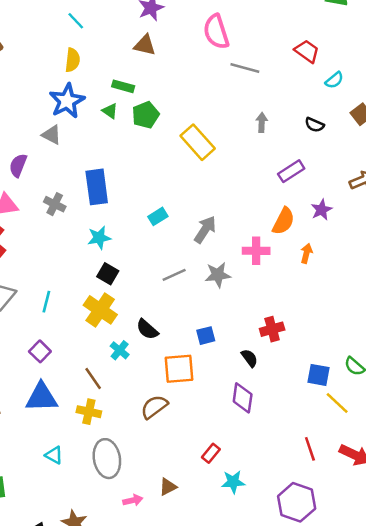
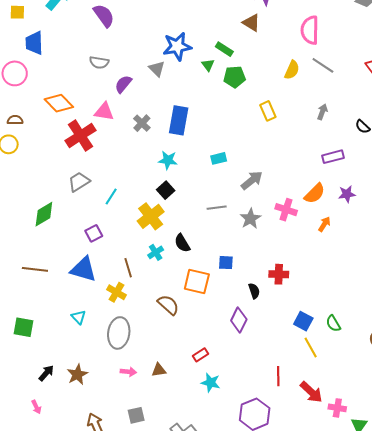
yellow semicircle: (72, 60) -> (292, 70), moved
yellow rectangle: (198, 142) -> (268, 111), size x0.7
gray star: (218, 275) -> (250, 219), turned 30
brown semicircle: (154, 407) -> (168, 305), turned 60

